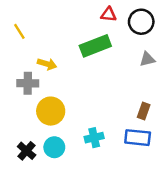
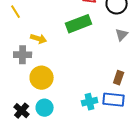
gray triangle: (147, 59) -> (122, 35), turned -32
cyan cross: (94, 138) -> (90, 102), moved

